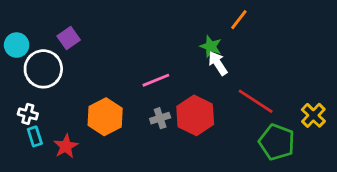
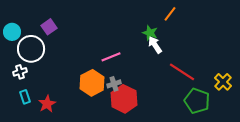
white cross: (28, 114) -> (20, 72), moved, turned -32
red hexagon: (195, 115) -> (124, 99), moved
orange hexagon: (105, 117) -> (92, 83), moved

